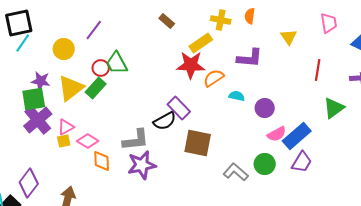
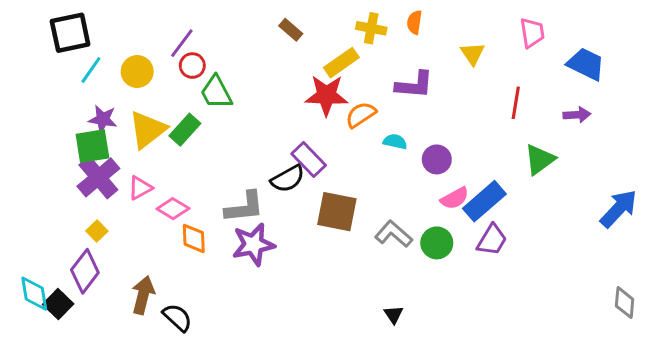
cyan line: (23, 43) -> (91, 70), moved
red circle: (101, 68) -> (192, 66), moved
yellow square: (64, 141) -> (97, 231), moved, turned -32
gray L-shape: (236, 172) -> (394, 234), moved

